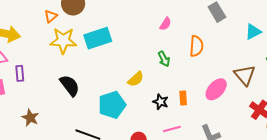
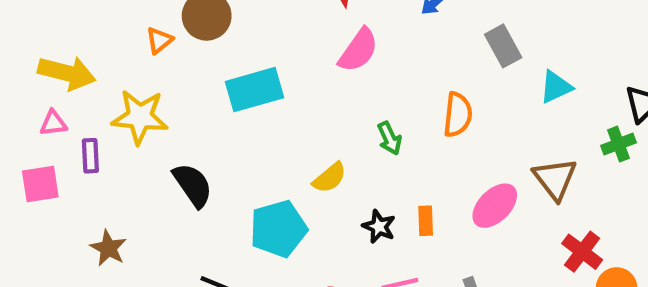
pink semicircle: (165, 24) -> (358, 50), moved, size x1.6
cyan triangle: (253, 32) -> (556, 87), moved
yellow star: (63, 41) -> (140, 117), moved

